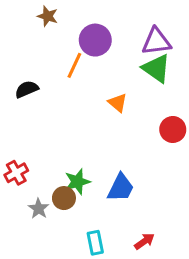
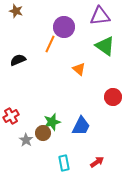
brown star: (48, 16) -> (16, 11), moved
purple triangle: (156, 42) -> (100, 16), moved
red circle: (173, 130) -> (113, 97), moved

